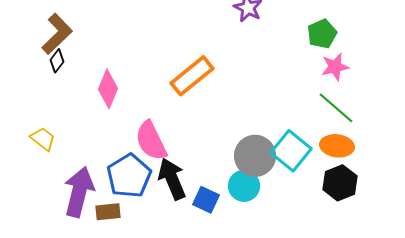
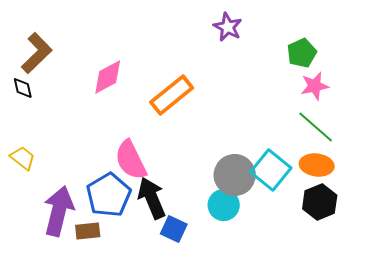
black diamond: (57, 61) -> (23, 88), moved, turned -50
pink diamond: (108, 89) -> (108, 77), moved, turned 39
blue square: (206, 200) -> (174, 229), moved

